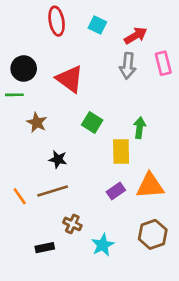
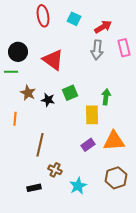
green square: (92, 122) -> (70, 93), turned 35
black star: (58, 159) -> (48, 100), moved
brown line: (53, 191) -> (40, 145), turned -60
orange line: (20, 196) -> (15, 119), moved, turned 40

